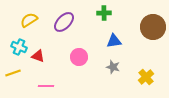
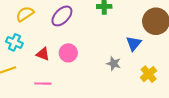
blue triangle: (114, 41) -> (134, 43), moved, turned -42
red triangle: (38, 56) -> (43, 54), moved
pink circle: (79, 57) -> (68, 53), moved

